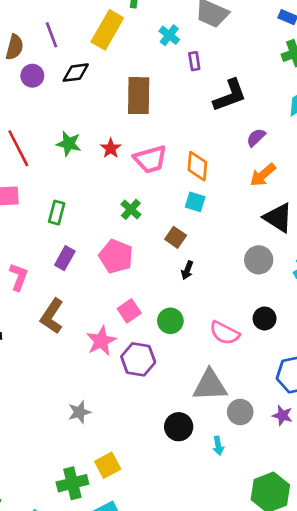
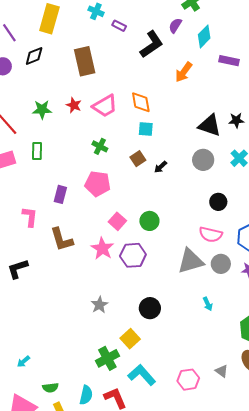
purple rectangle: (194, 61) -> (119, 26), turned -40
purple semicircle: (256, 137) -> (175, 26), moved
orange arrow: (263, 175) -> (184, 72), moved
green rectangle: (57, 213) -> (37, 151), moved
brown square: (176, 237) -> (138, 159), turned 35
black arrow: (187, 270) -> (161, 167), moved, turned 40
brown L-shape: (52, 316) -> (62, 239), turned -36
pink semicircle: (225, 333) -> (211, 235), moved
gray circle: (240, 412) -> (221, 264), moved
black circle: (179, 427) -> (150, 308), moved

